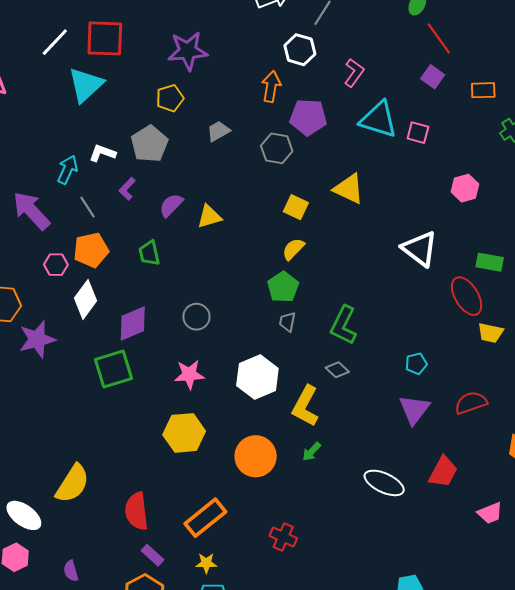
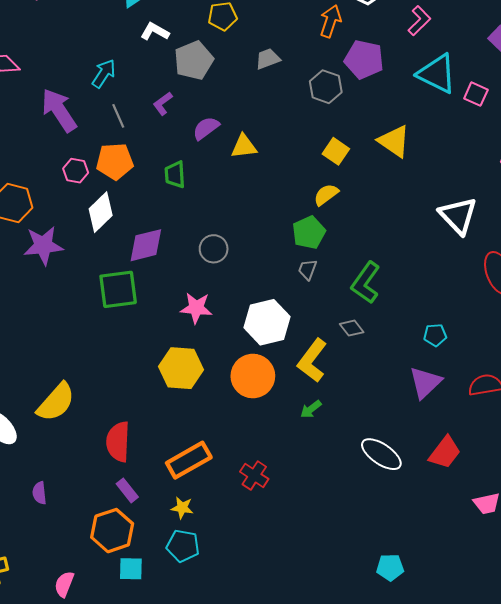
white L-shape: (102, 153) -> (155, 32), moved
orange circle: (256, 456) -> (253, 376), moved
red cross: (283, 537) -> (254, 475), moved

